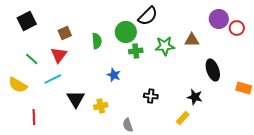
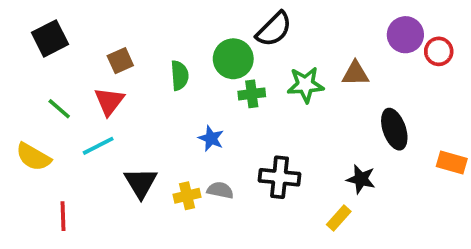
black cross: (151, 96) -> (280, 177), size x1.5
gray semicircle: (128, 125) -> (220, 190), moved, turned 120

